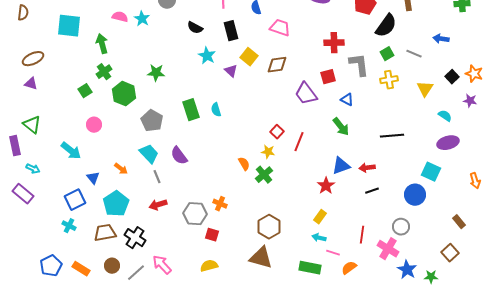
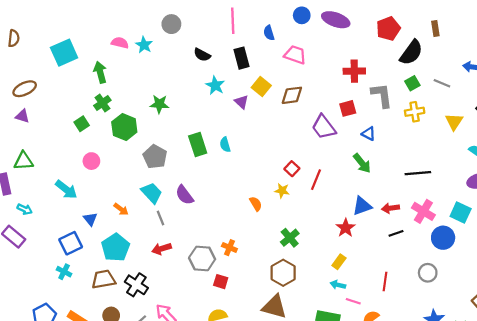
cyan square: (69, 26) -> (64, 53), turned -30
green triangle: (32, 125) -> (24, 161), turned -42
green cross: (264, 175) -> (290, 238), moved
pink cross: (388, 249) -> (423, 211), moved

